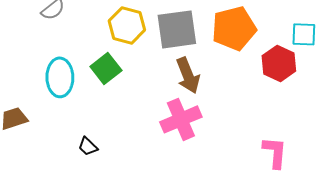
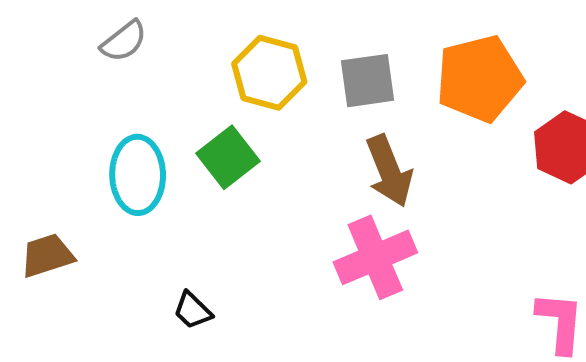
gray square: (177, 29) -> (368, 81), size x0.7

